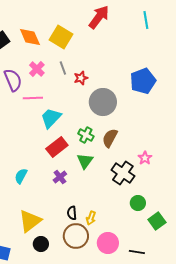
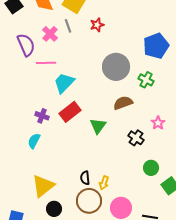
gray line: (63, 68) -> (68, 26), moved
red star: (81, 78) -> (97, 25), moved
green cross: (86, 135) -> (146, 80), moved
brown semicircle: (110, 138) -> (123, 103), turned 42
black cross: (123, 173) -> (136, 138), size x0.7
purple cross: (60, 177) -> (42, 116), moved, turned -32

